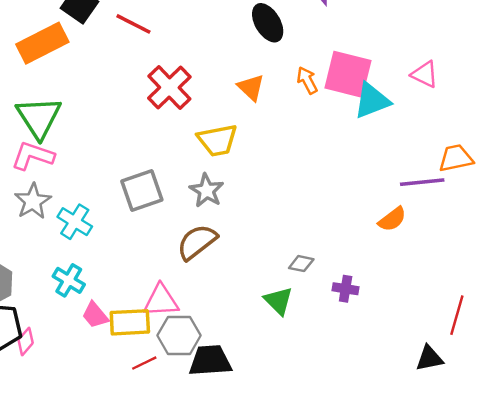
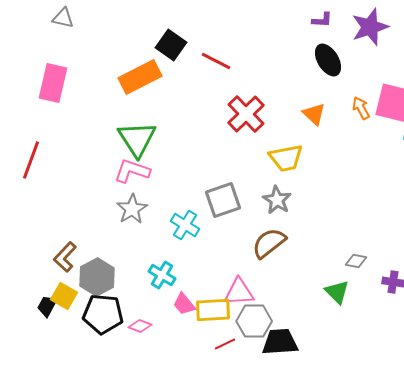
cyan cross: (75, 222) -> (185, 225), moved
pink diamond: (26, 341) -> (140, 326), moved, turned 70

